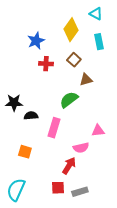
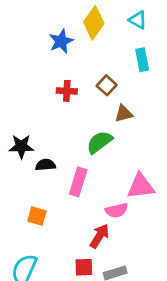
yellow diamond: (71, 30) -> (94, 23), moved
blue star: (36, 41) -> (61, 41), moved
pink triangle: (98, 131) -> (141, 186), size x1.5

